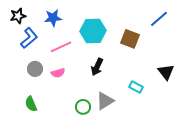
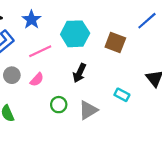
blue star: (53, 18) -> (31, 20), turned -30
pink semicircle: (58, 73) -> (37, 80), turned -32
green circle: (83, 107) -> (59, 105), moved

